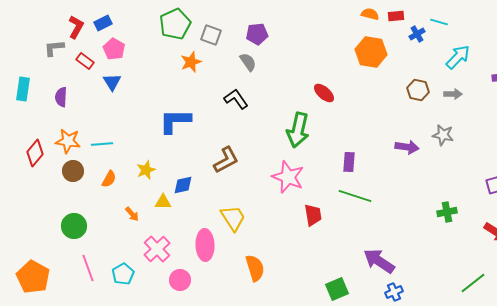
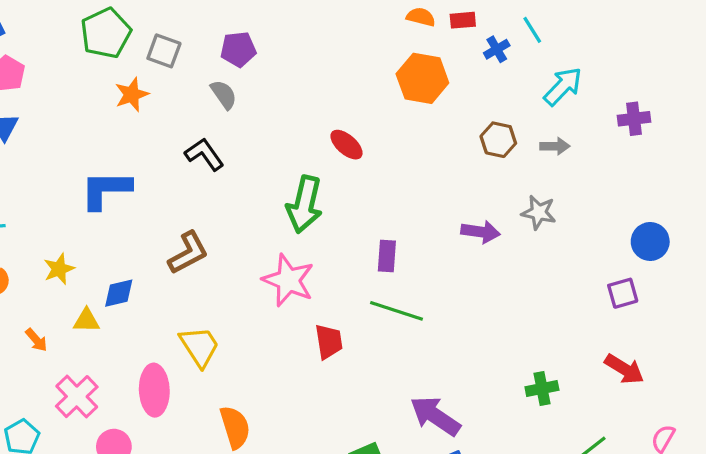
cyan line: (439, 22) -> (532, 30), turned 42
green cross: (447, 212) -> (542, 388), moved

